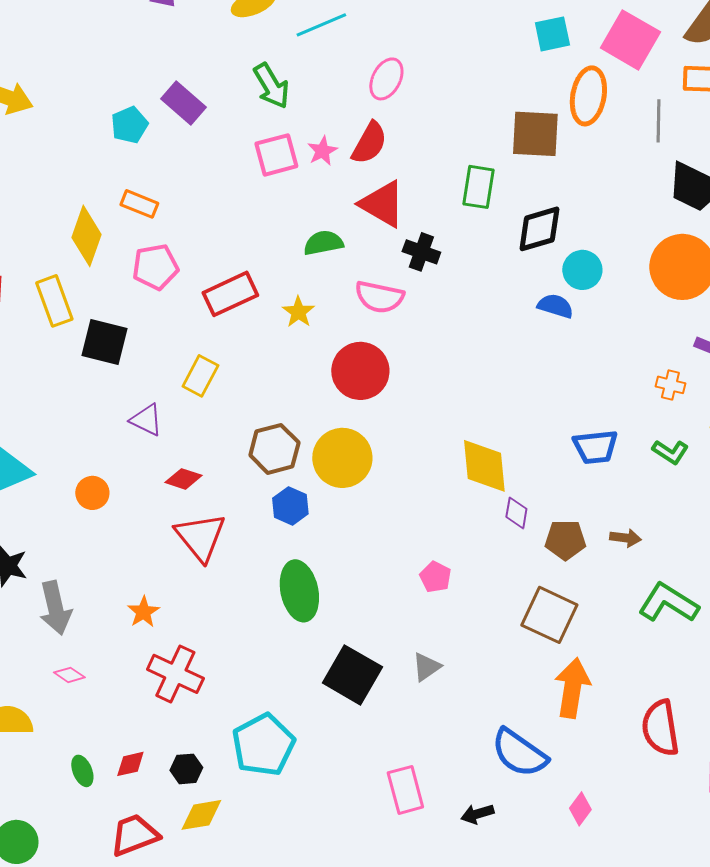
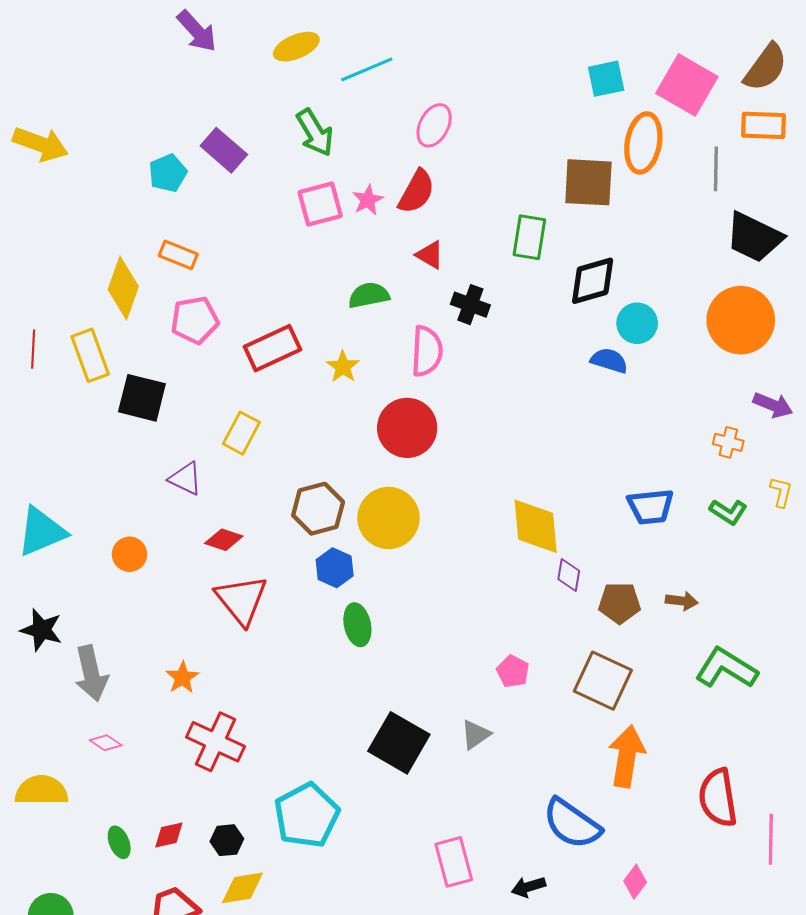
red triangle: (382, 204) -> (430, 255), size x0.6
pink semicircle: (379, 297) -> (427, 351), turned -99
pink pentagon: (435, 577) -> (513, 671), moved
green ellipse: (299, 591) -> (357, 625), moved, size x0.7

